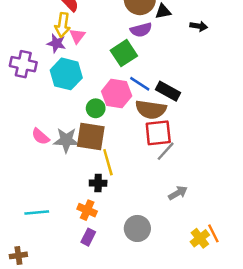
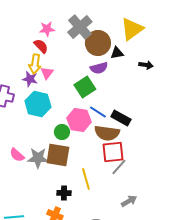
yellow line: (108, 162) -> (86, 179), moved

